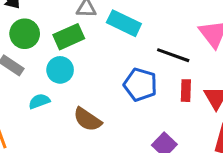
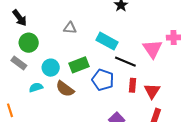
cyan rectangle: (124, 23) -> (107, 41), moved
green rectangle: (69, 37) -> (79, 65), moved
brown semicircle: (87, 119) -> (65, 89), moved

